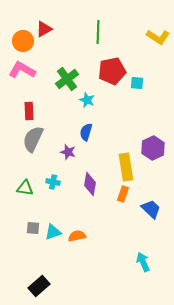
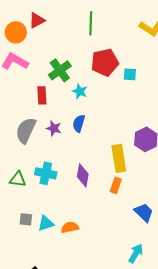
red rectangle: (29, 111) -> (42, 95), moved
purple star: (68, 152) -> (54, 128), moved
cyan cross: (53, 182) -> (46, 173), size x1.5
blue trapezoid: (151, 209) -> (144, 212), moved
cyan arrow: (143, 262) -> (136, 253), turned 54

